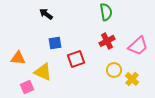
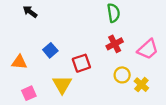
black arrow: (46, 14) -> (30, 12), moved
blue square: (55, 43) -> (50, 50), moved, turned -32
yellow triangle: (43, 72) -> (62, 85), moved, turned 36

